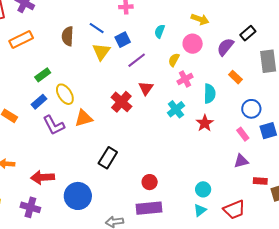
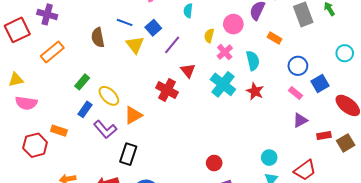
pink circle: (193, 44) -> (233, 24), moved
cyan cross: (176, 109) -> (223, 84), size x1.4
black rectangle: (108, 158) -> (128, 154), moved

